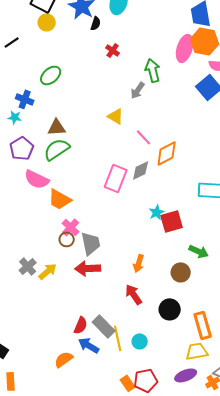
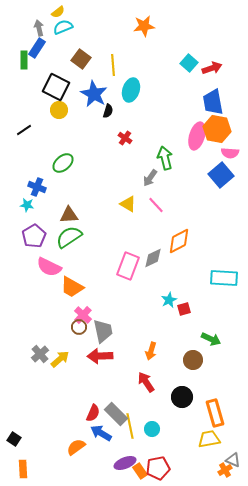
pink line: (144, 137) -> (156, 205), moved
red square: (172, 221) -> (184, 309), size x0.6
purple ellipse: (186, 375) -> (125, 463), moved

